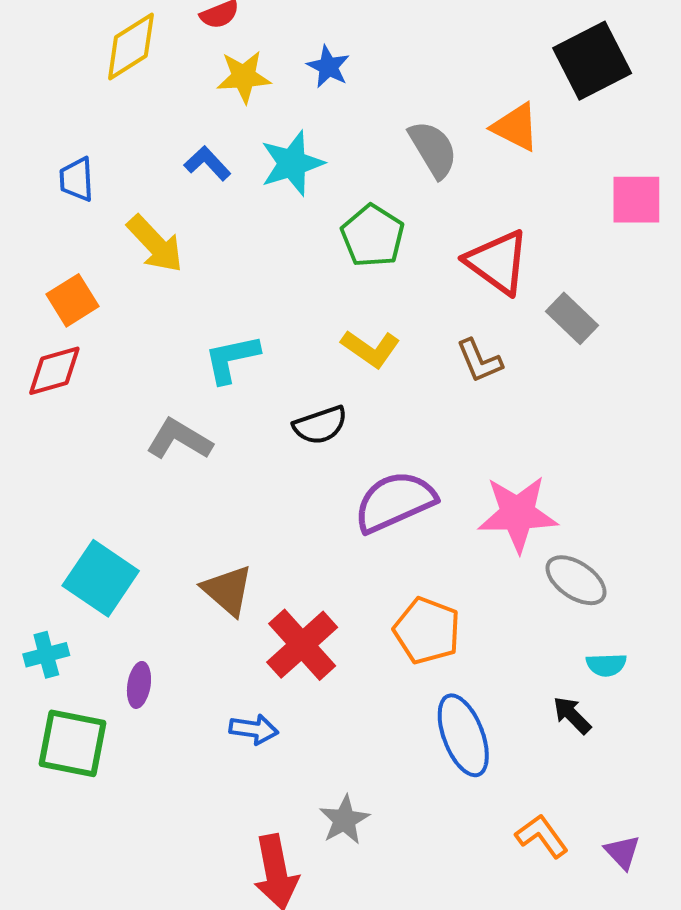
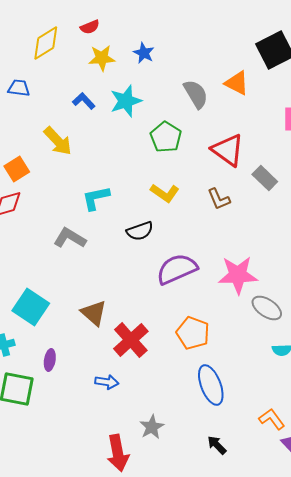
blue trapezoid: (77, 179) -> (19, 88), moved, turned 100
black arrow: (572, 715) -> (217, 445), moved
orange L-shape: (542, 836) -> (272, 419), moved

